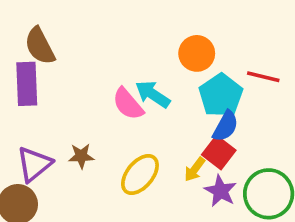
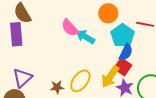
pink semicircle: (128, 104) -> (70, 28), moved
brown star: (81, 156) -> (57, 87), moved
yellow arrow: (195, 169) -> (110, 77), size x1.6

